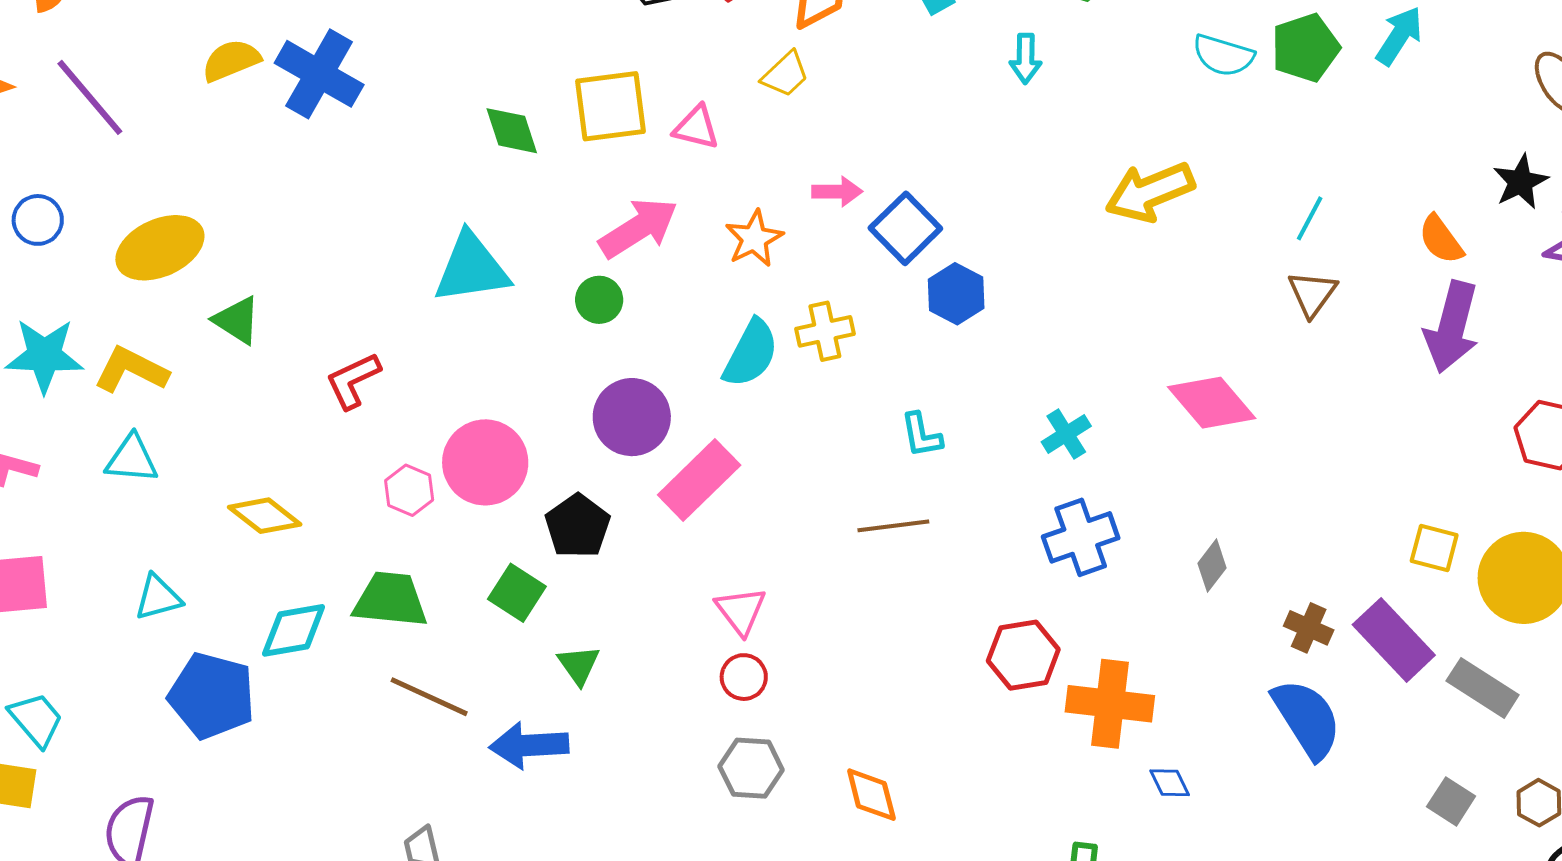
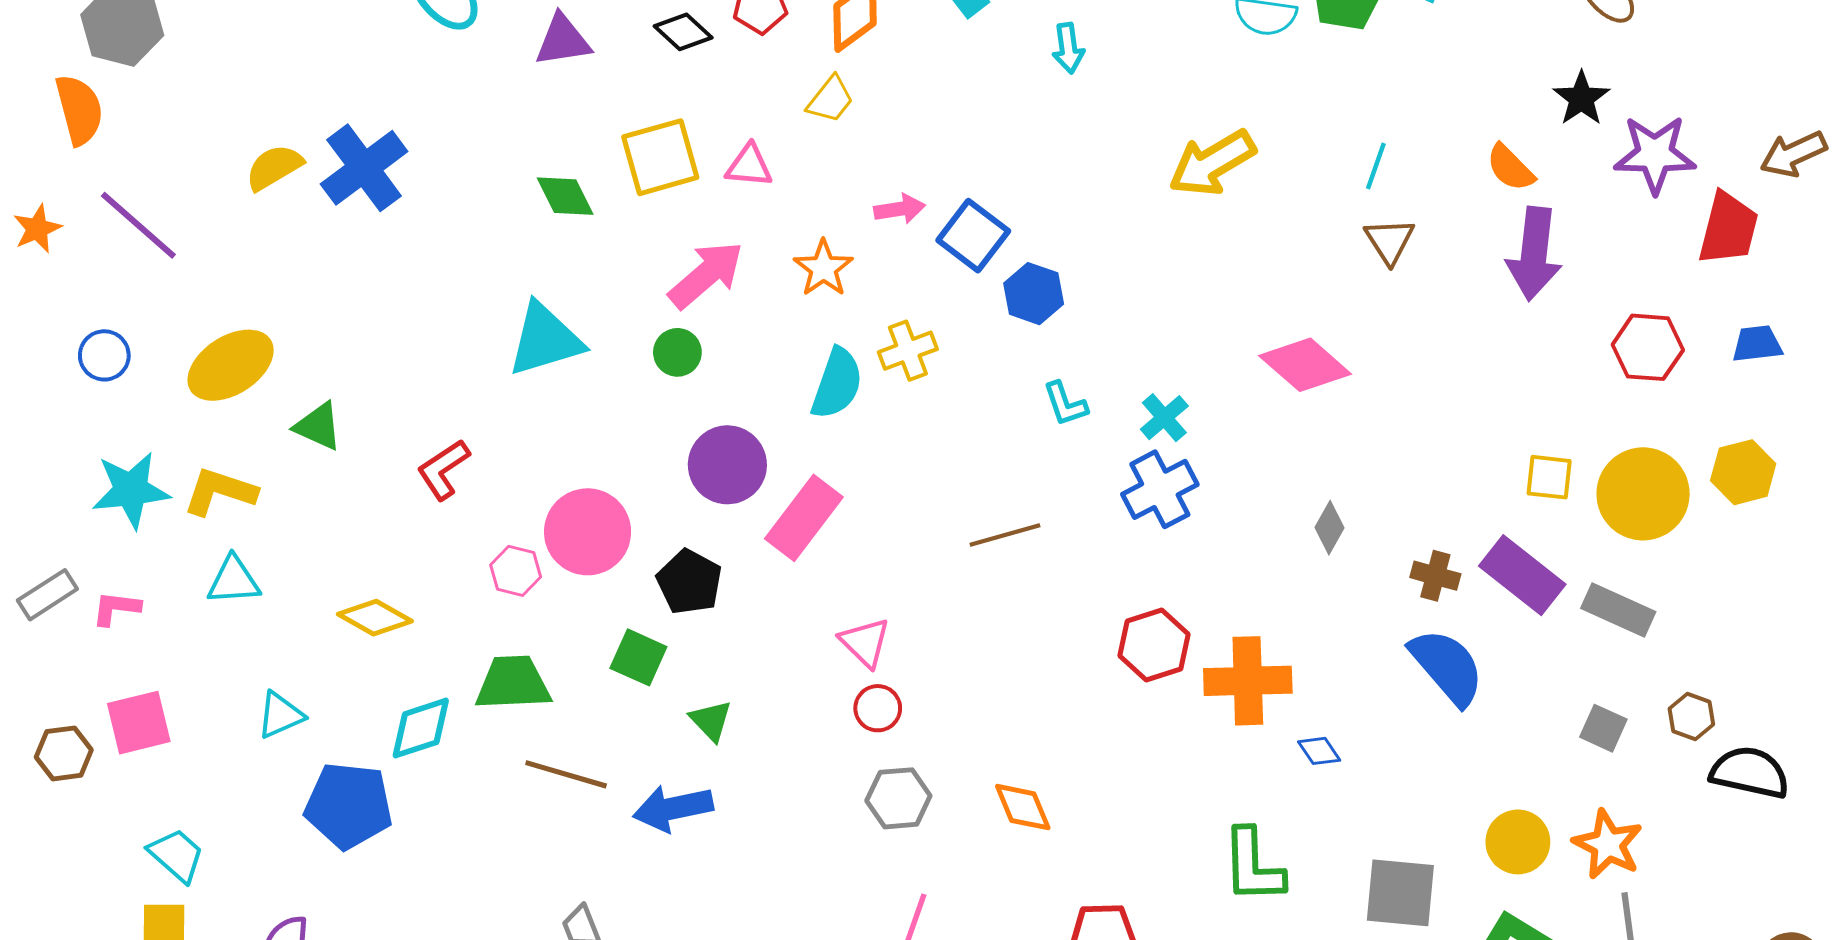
blue cross: (319, 74) -> (364, 168), turned 32
cyan L-shape: (921, 435) -> (1065, 404), moved
blue cross: (1081, 537) -> (1160, 489), moved

